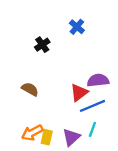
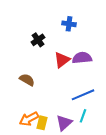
blue cross: (77, 27) -> (69, 24), turned -32
purple semicircle: (98, 80) -> (82, 58), moved
red triangle: (79, 93) -> (62, 60), moved

